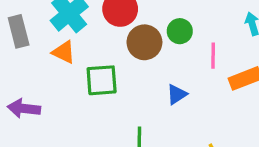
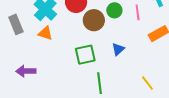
pink line: (213, 56) -> (138, 12), moved
green square: (102, 80) -> (85, 55), moved

